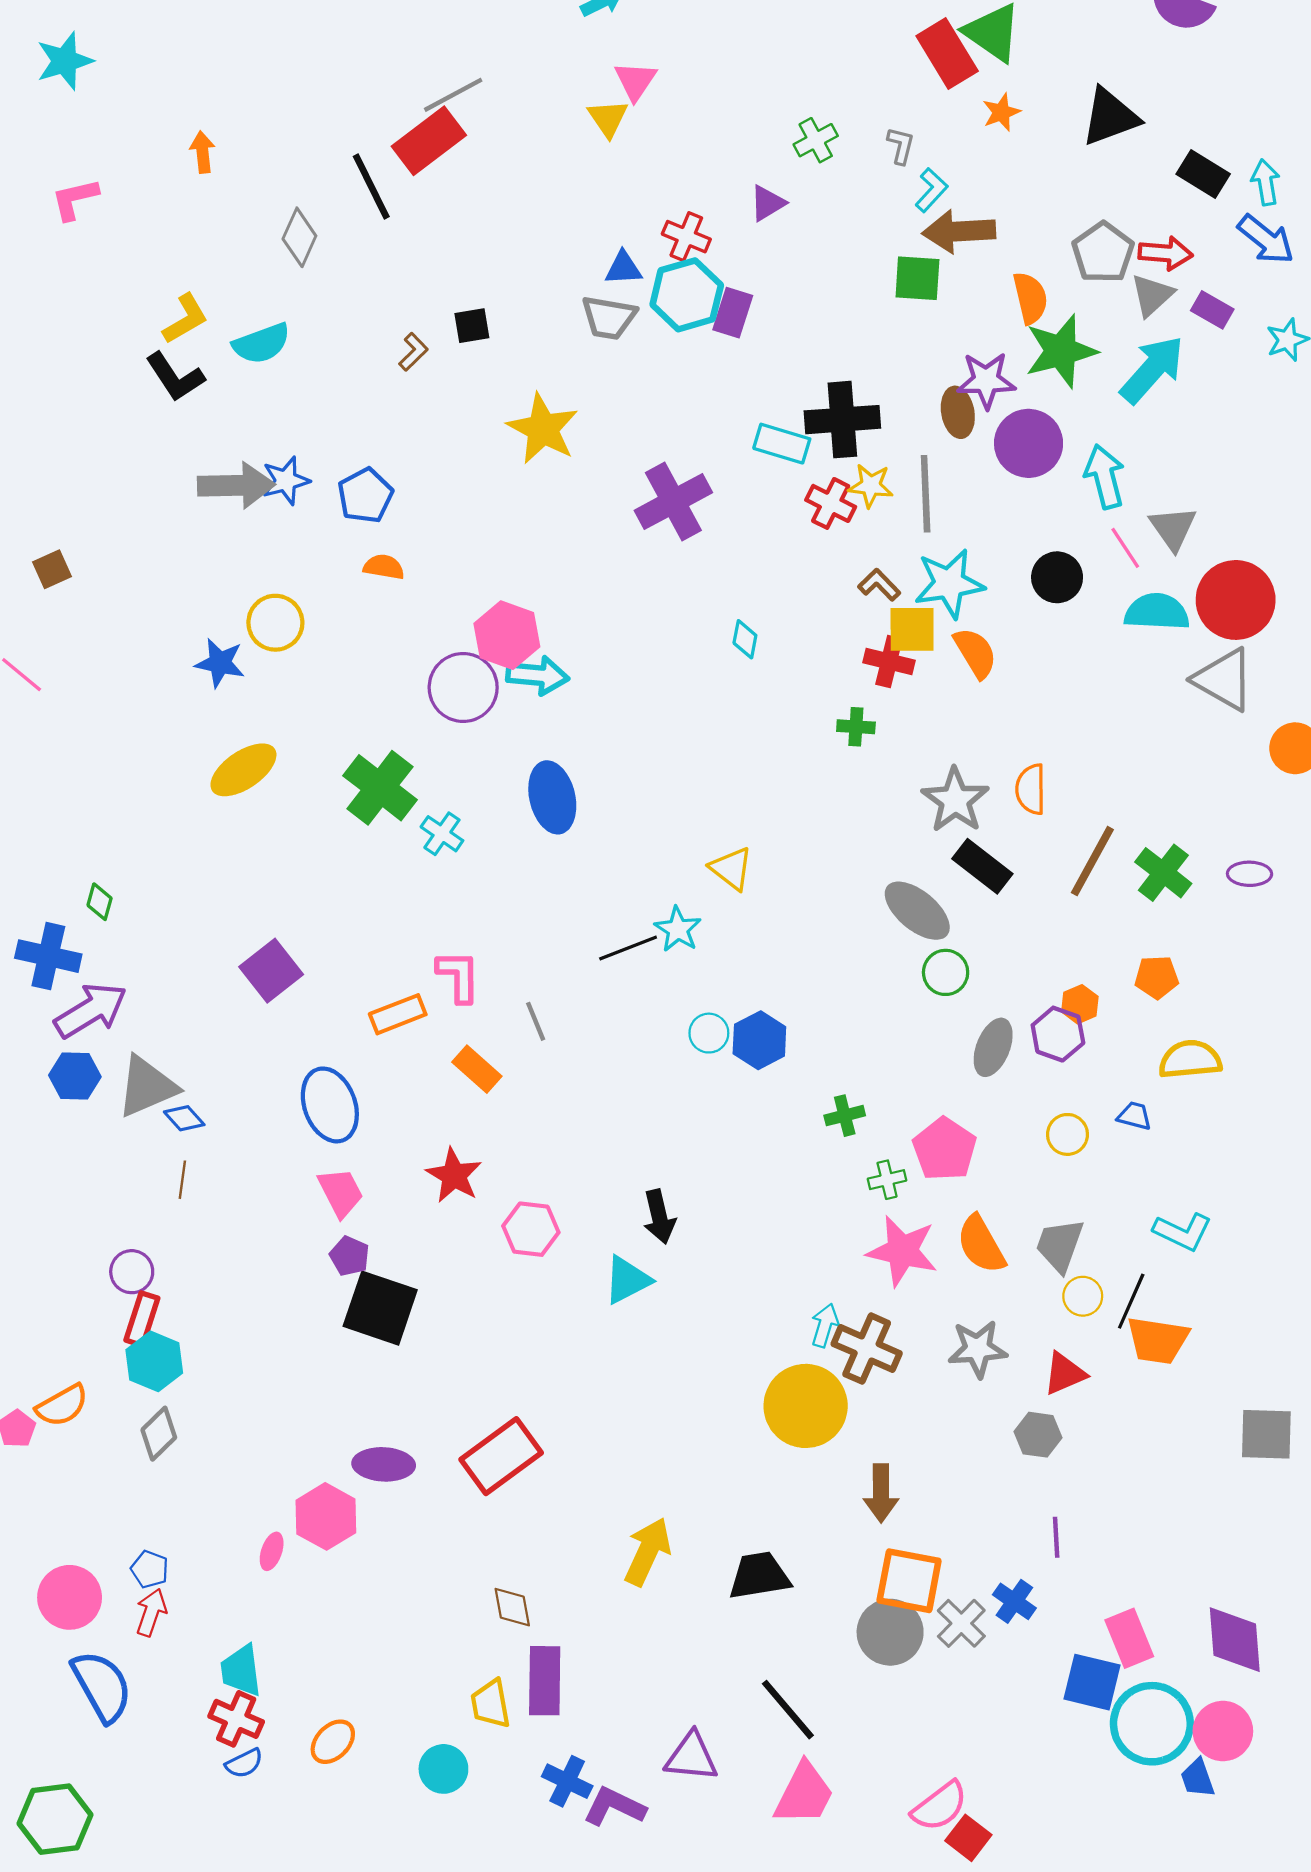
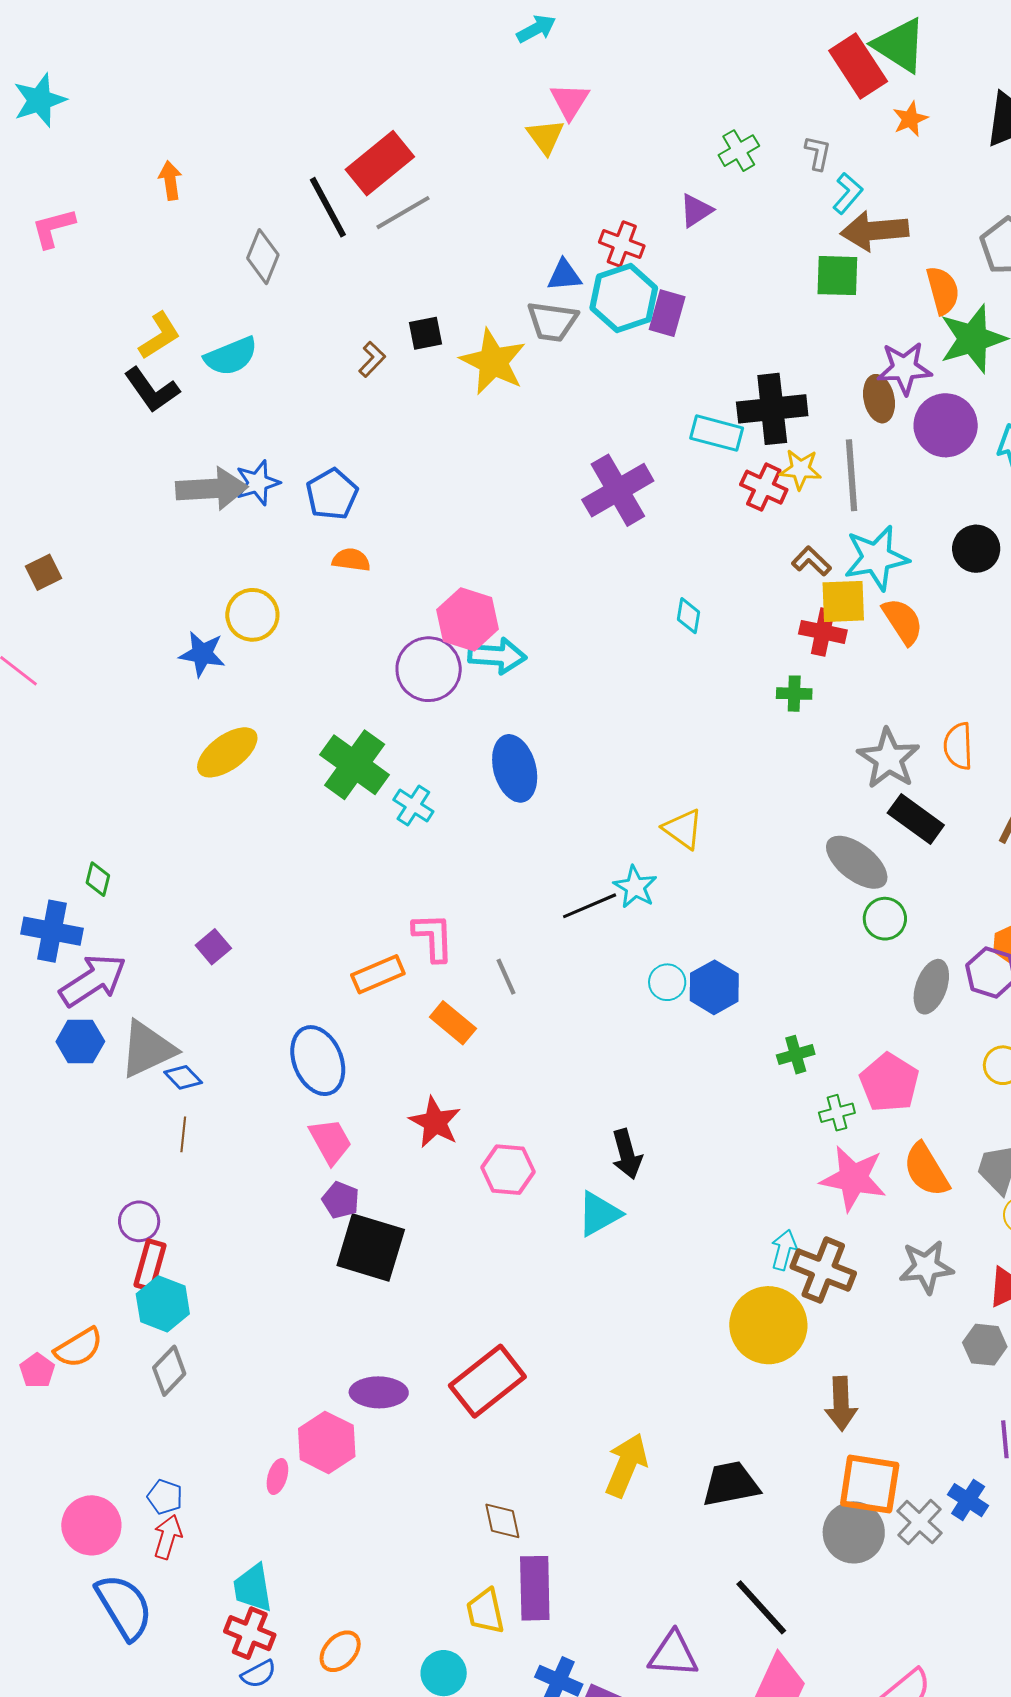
gray line: (453, 95) -> (403, 213), moved
yellow star: (543, 429) -> (493, 362), moved
purple square: (271, 971) -> (213, 947), moved, size x0.6

